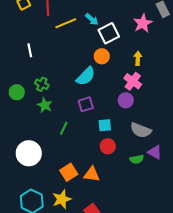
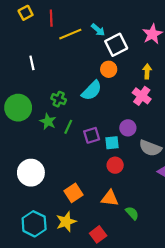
green cross: (42, 84) -> (59, 99), moved
green circle: (17, 92) -> (18, 108), size x1.6
purple circle: (126, 100) -> (128, 128), moved
purple square: (86, 104) -> (92, 135), moved
green line: (64, 128) -> (68, 127), moved
green semicircle: (137, 159) -> (132, 213), moved, turned -120
orange triangle: (92, 174) -> (110, 198), moved

